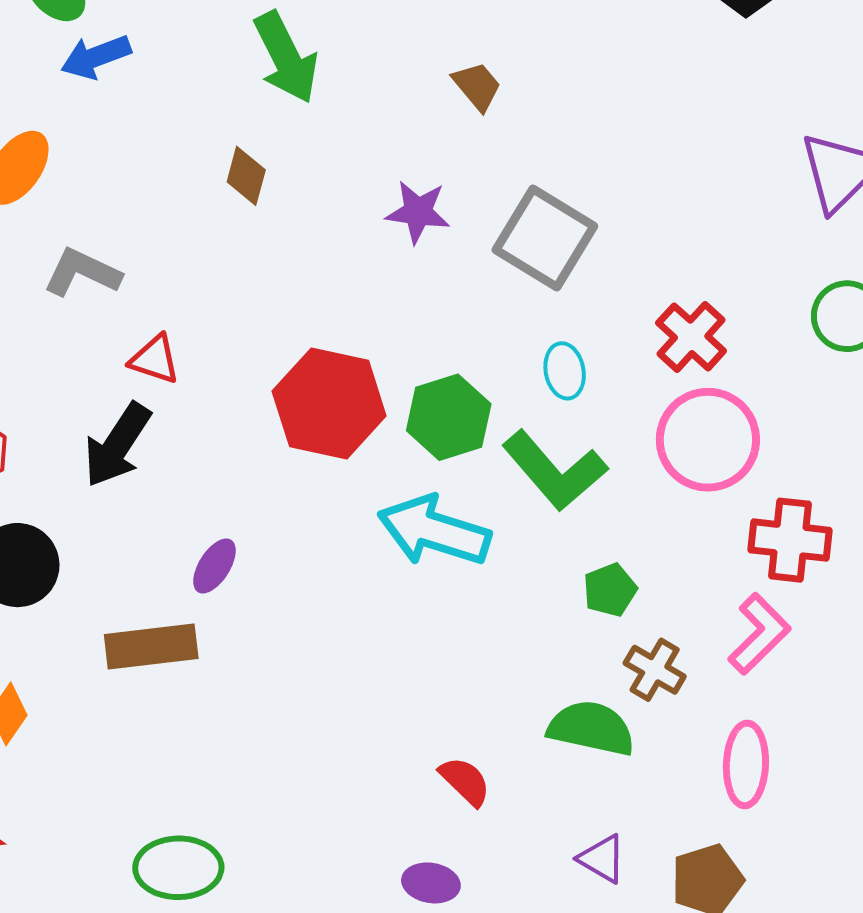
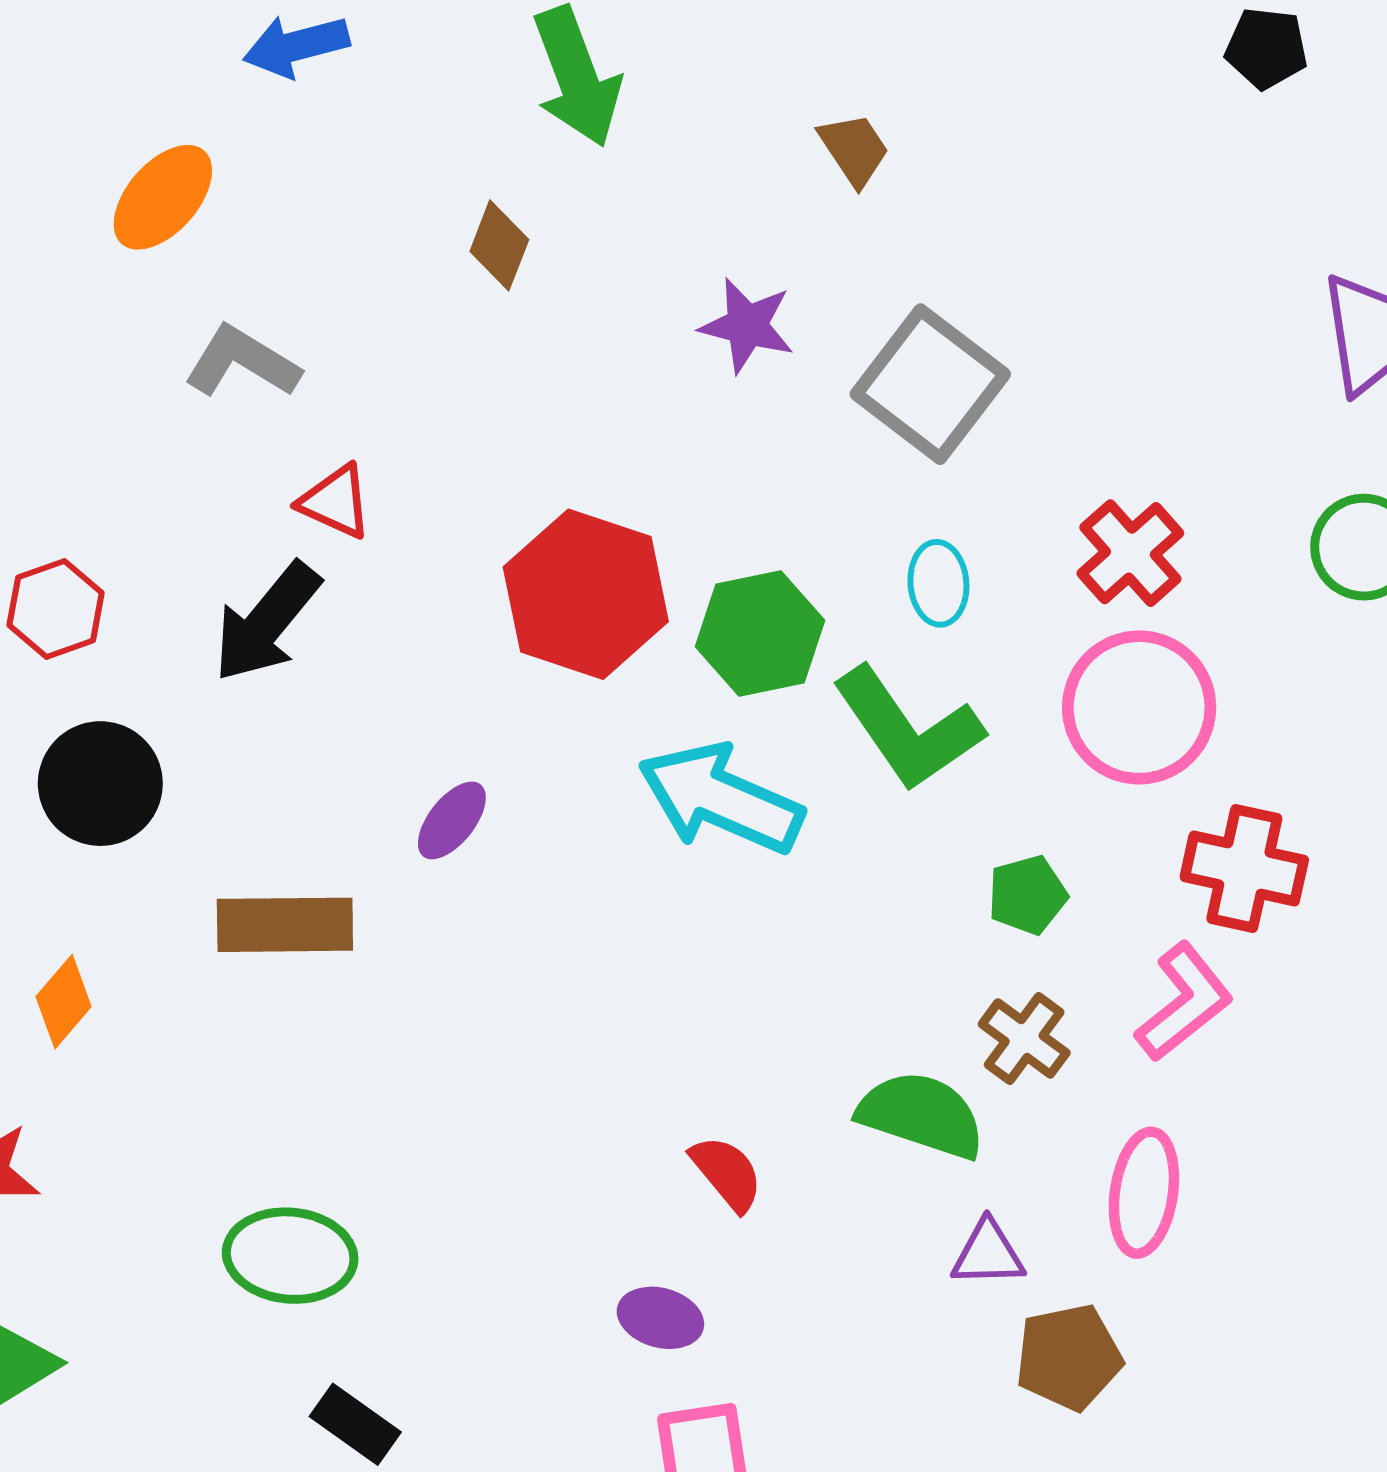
purple ellipse: (214, 566) -> (452, 820), moved
green pentagon: (610, 590) -> (1027, 895), moved
purple triangle: (602, 859) -> (988, 1254), moved, turned -38

